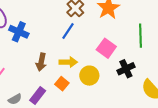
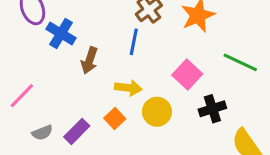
blue line: (68, 31) -> (134, 42), turned -30
green line: (141, 36) -> (240, 62), turned -70
brown arrow: (41, 62) -> (89, 60), moved

